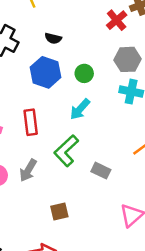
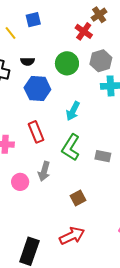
black semicircle: (53, 38) -> (28, 61), moved
green circle: (84, 73) -> (67, 63), moved, size x1.5

